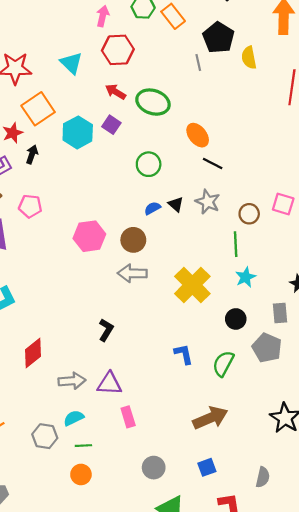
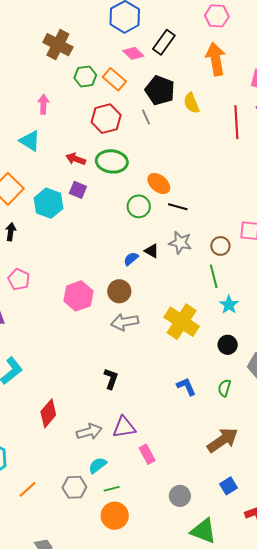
pink arrow: (103, 16) -> (43, 104), moved
red hexagon: (118, 50) -> (106, 119), moved
green circle: (149, 164) -> (139, 206), moved
pink pentagon: (30, 206) -> (19, 279), turned 30
green semicircle: (223, 364) -> (224, 388), size x0.7
orange circle: (81, 474) -> (115, 516), size x1.4

